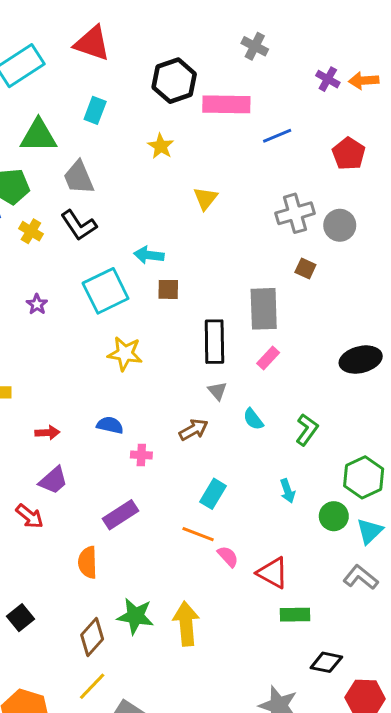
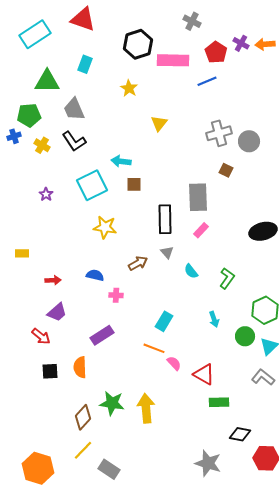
red pentagon: (349, 154) -> (216, 52), moved
brown arrow: (194, 430) -> (138, 263), moved
black square: (21, 618) -> (50, 371), moved, turned 36

